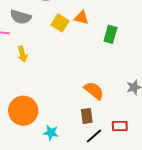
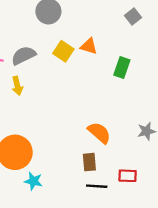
gray semicircle: (21, 17) -> (24, 55), moved, turned 135
cyan star: (51, 133) -> (33, 181), moved
black line: (94, 136) -> (97, 186), turned 42

